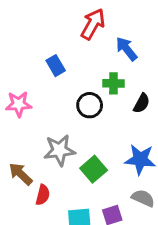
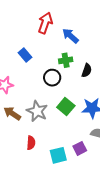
gray star: (59, 150) -> (37, 111), turned -30
green square: (94, 169) -> (66, 106), moved
brown arrow: (21, 174) -> (12, 113), moved

